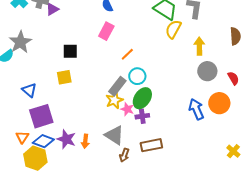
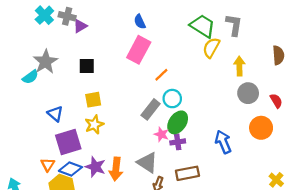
pink rectangle: (106, 31) -> (139, 50), size x1.4
black square: (70, 51) -> (87, 66), moved
yellow star: (114, 100) -> (94, 125), moved
blue arrow: (196, 109) -> (223, 142), moved
orange arrow: (85, 141) -> (116, 169), size x1.5

